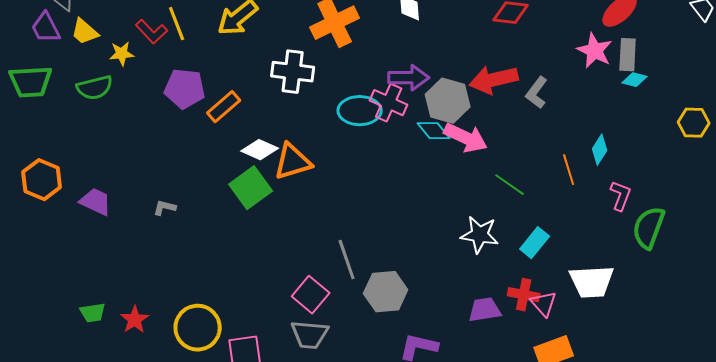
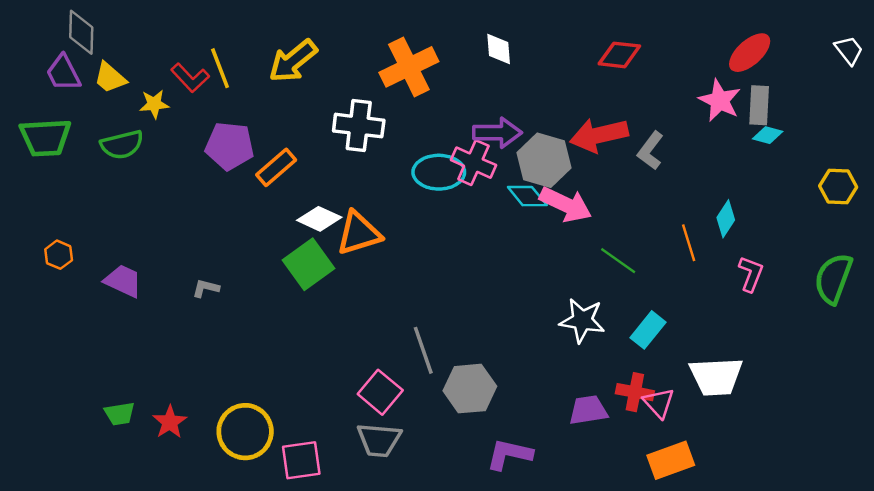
orange hexagon: (42, 180) -> (59, 255), size x0.6
green semicircle: (649, 228) -> (833, 279), moved

